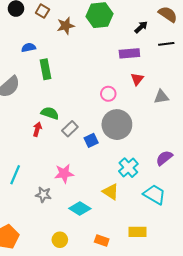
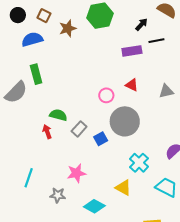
black line: (166, 44) -> (156, 41), moved
blue semicircle: (29, 48) -> (32, 39), moved, size x1.5
green rectangle: (46, 69) -> (36, 74), moved
red triangle: (137, 79) -> (132, 85), moved, turned -40
pink circle: (108, 94) -> (106, 95), moved
red arrow: (37, 129) -> (47, 132), turned -32

